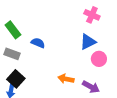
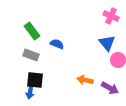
blue triangle: (88, 42) -> (107, 43), turned -42
black square: (16, 79) -> (35, 80), turned -36

